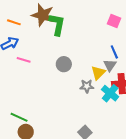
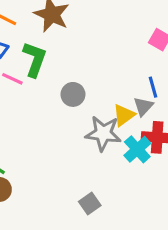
green L-shape: (57, 24) -> (35, 59), moved
gray star: (87, 86) -> (103, 133), size x1.6

